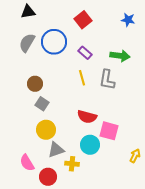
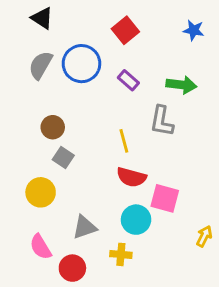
black triangle: (28, 12) -> (42, 18), turned 42
yellow line: (82, 78) -> (124, 141), moved
yellow circle: (46, 130) -> (41, 192), moved
yellow cross: (72, 164) -> (121, 254), moved

